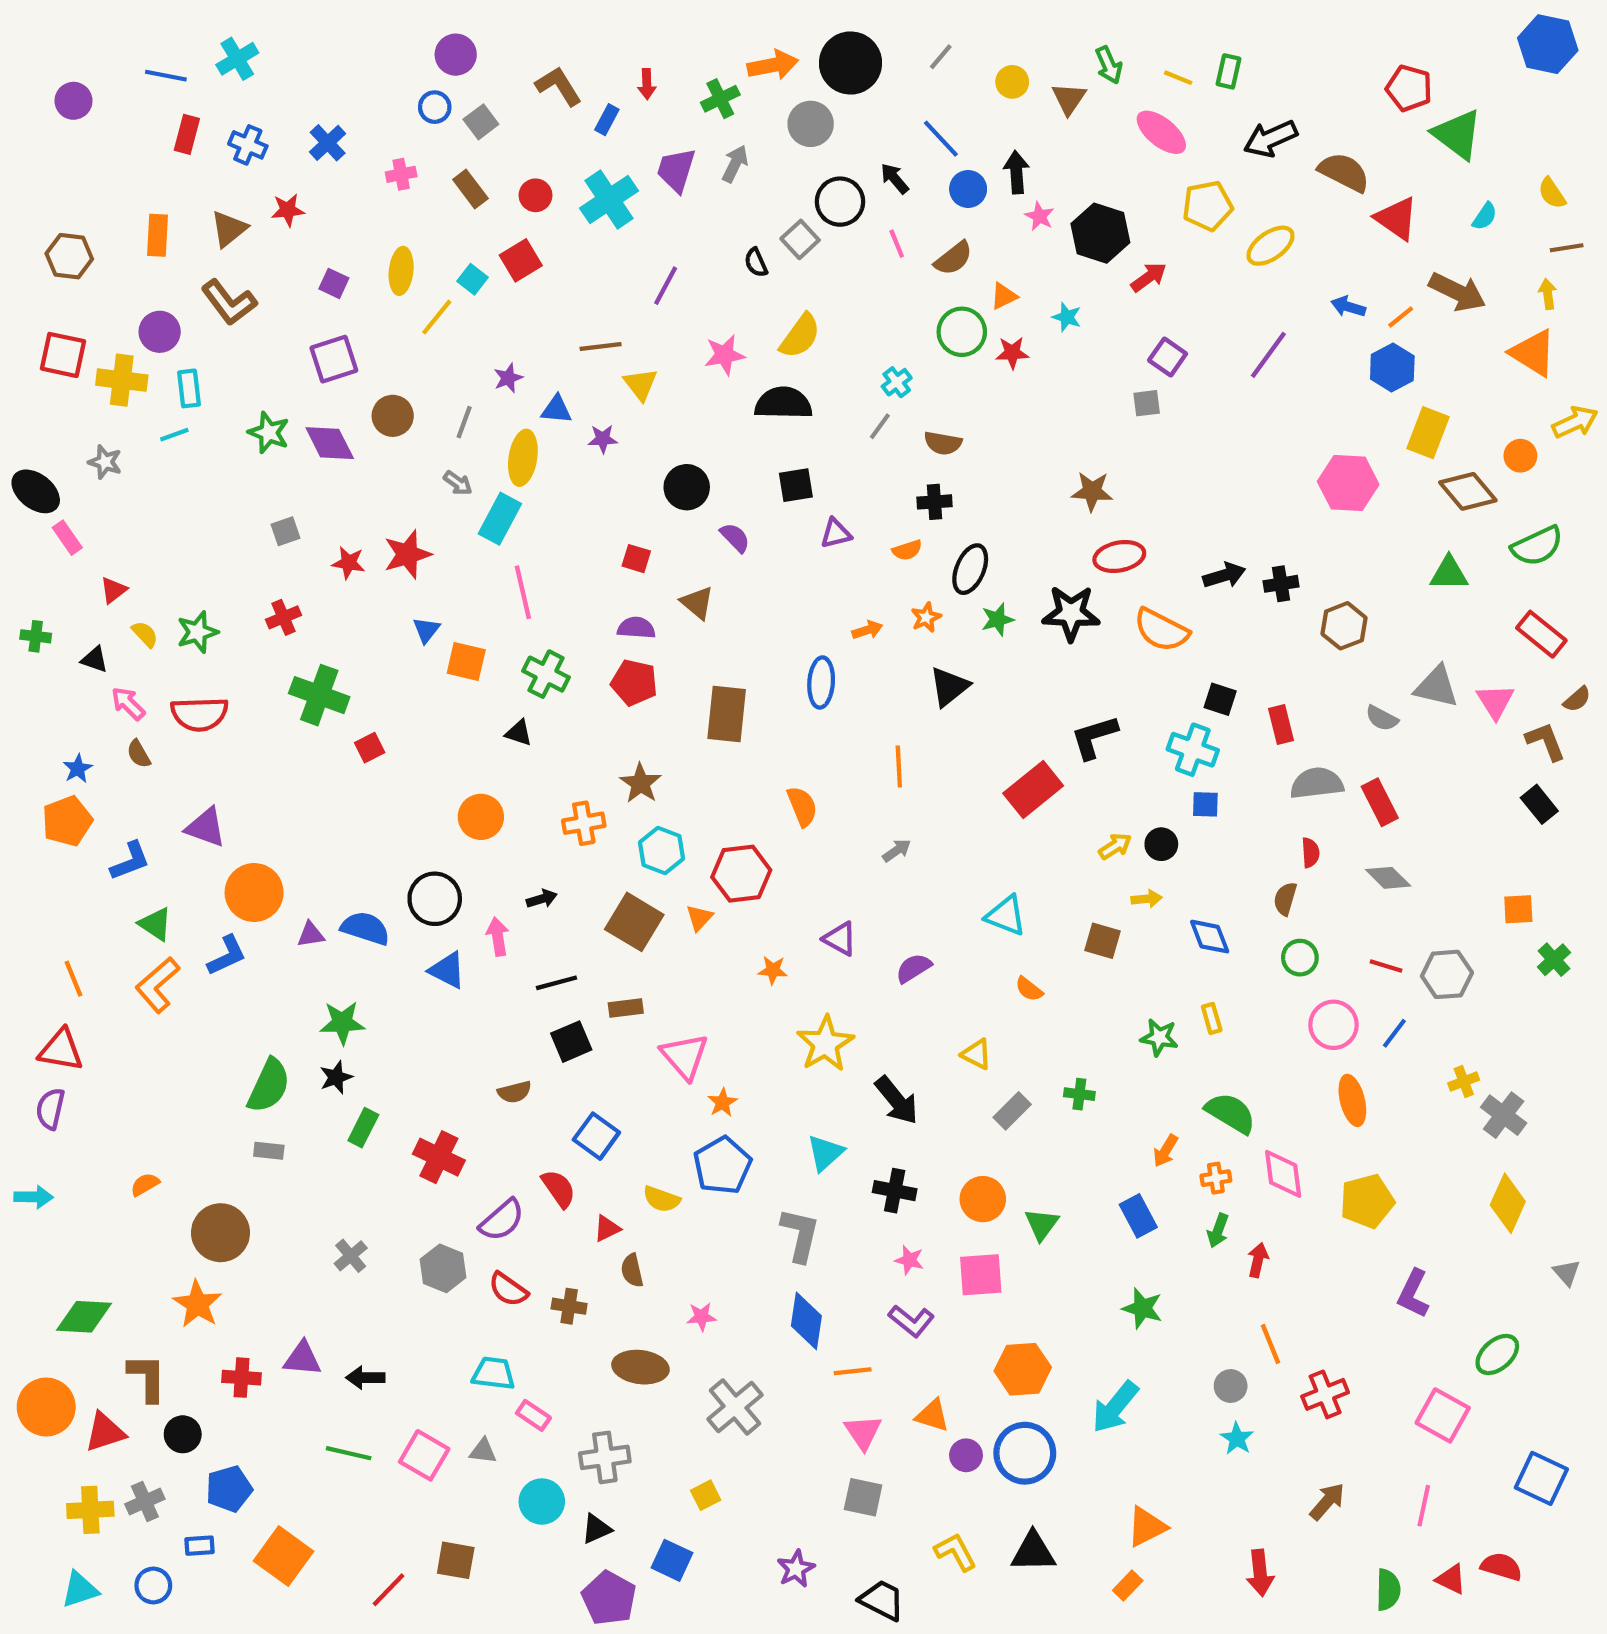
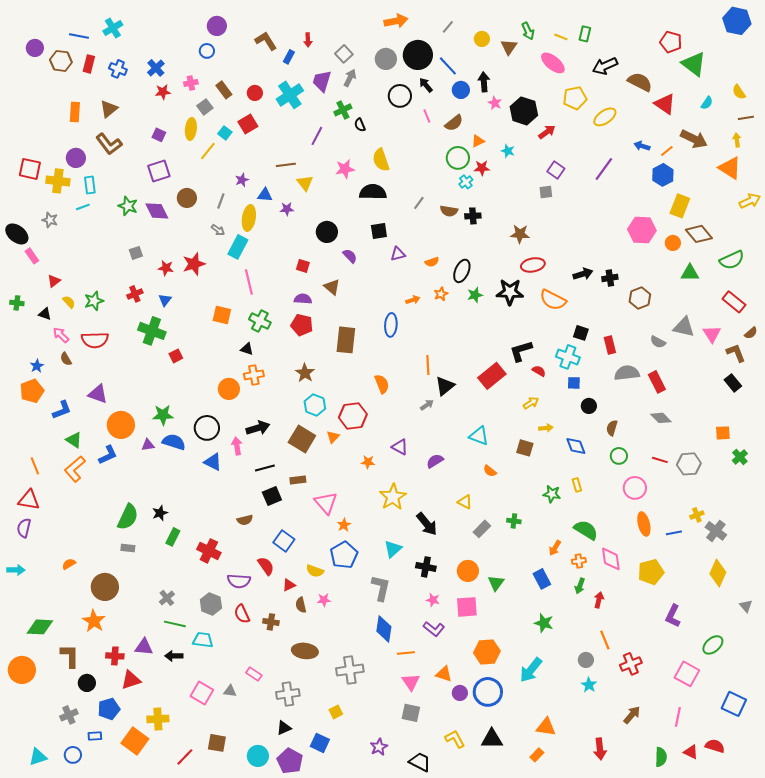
black circle: (850, 63) -> (418, 55), moved
orange arrow: (773, 65) -> (396, 21), moved
green cross: (720, 99) -> (343, 110), moved
gray square: (481, 122) -> (205, 107), moved
red star: (288, 210) -> (163, 92), moved
gray square: (800, 239) -> (344, 54), moved
brown hexagon: (69, 256) -> (61, 61), moved
yellow semicircle: (800, 336) -> (381, 160), turned 125
cyan cross: (897, 382) -> (466, 182), moved
orange circle: (1520, 456) -> (673, 243), moved
black cross: (934, 502) -> (473, 216), moved
blue triangle: (426, 630) -> (165, 300), moved
black triangle: (949, 687) -> (445, 386), moved
orange cross: (584, 823) -> (254, 375), moved
black circle: (1161, 844) -> (589, 406), moved
red semicircle: (1310, 853) -> (539, 371), moved, turned -56
black arrow: (542, 899) -> (258, 428), size x1.6
green star: (342, 1023) -> (163, 415), moved
blue line: (1394, 1033) -> (674, 533), moved, turned 42
purple semicircle: (502, 1220) -> (239, 581), turned 45
red semicircle: (508, 1289) -> (242, 614), turned 30
pink star: (701, 1317) -> (324, 600), moved
cyan trapezoid: (493, 1373) -> (203, 640), moved
gray cross: (735, 1407) -> (350, 670), turned 32
red triangle: (105, 1432) -> (131, 680), moved
green line: (349, 1453) -> (175, 624), moved
cyan circle: (542, 1501) -> (258, 756), moved
yellow cross: (90, 1510) -> (158, 719), moved
orange triangle: (1147, 1527) -> (546, 727), turned 35

